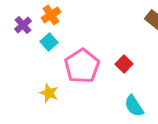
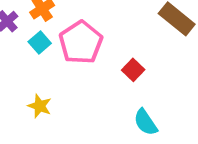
pink pentagon: (82, 66) -> (81, 42), moved

